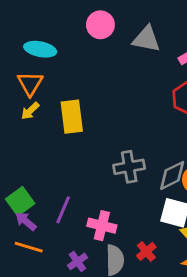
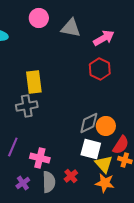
yellow rectangle: (72, 117) -> (34, 82), moved
gray cross: (129, 167) -> (27, 106), moved

